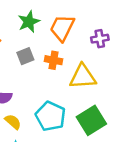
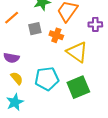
yellow triangle: (83, 77) -> (77, 52), turned 30
cyan pentagon: (50, 116) -> (47, 79), turned 30

